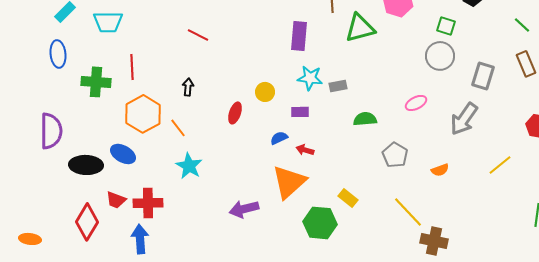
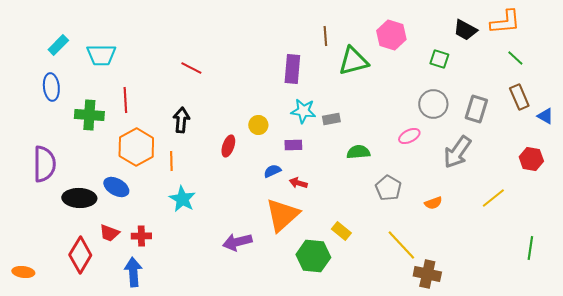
gray circle: (440, 56) -> (433, 104), moved
black arrow: (188, 87) -> (181, 120), size x1.4
orange line: (178, 128) -> (171, 161), turned 36
red cross: (148, 203) -> (141, 236), size x0.7

